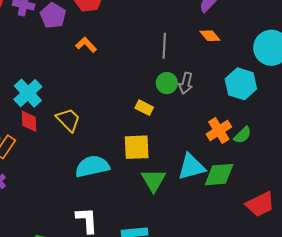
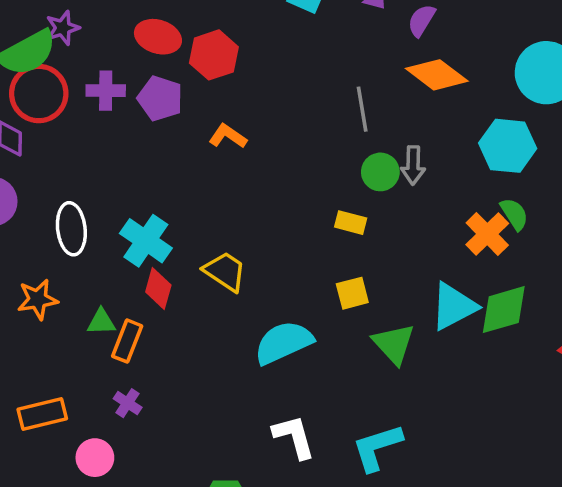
orange diamond: (210, 36) -> (437, 75), size x1.6
red diamond: (29, 121) -> (158, 288), turned 30
green semicircle: (243, 135) -> (514, 214), moved, turned -66
yellow square: (137, 147) -> (352, 293), size x0.7

